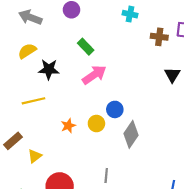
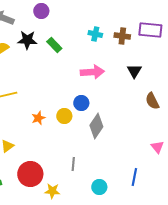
cyan cross: (130, 14) -> (95, 34), moved
black star: (49, 69) -> (27, 40), moved
pink arrow: (94, 75) -> (92, 72), moved, turned 30

